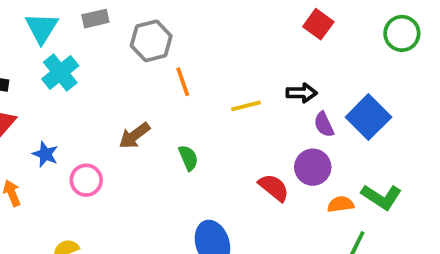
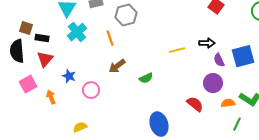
orange line: (183, 82) -> (110, 38), moved
blue square: (368, 117) -> (243, 56), turned 30
green semicircle: (188, 158) -> (146, 78), turned 88
red semicircle: (274, 188) -> (195, 104), moved

